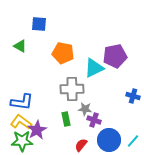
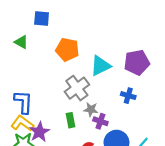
purple pentagon: (115, 56) -> (137, 62), moved
gray cross: (72, 89) -> (77, 88), turned -35
blue cross: (133, 96) -> (128, 96), moved
blue L-shape: (22, 102) -> (23, 102), turned -95

